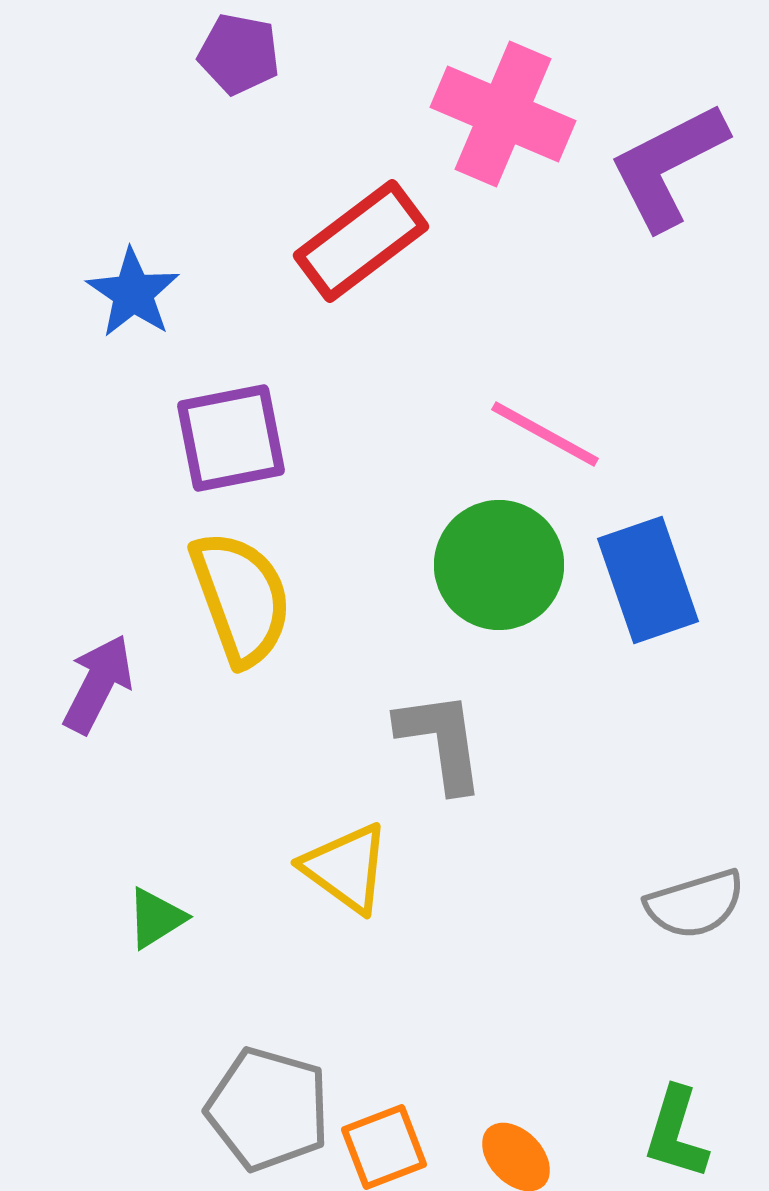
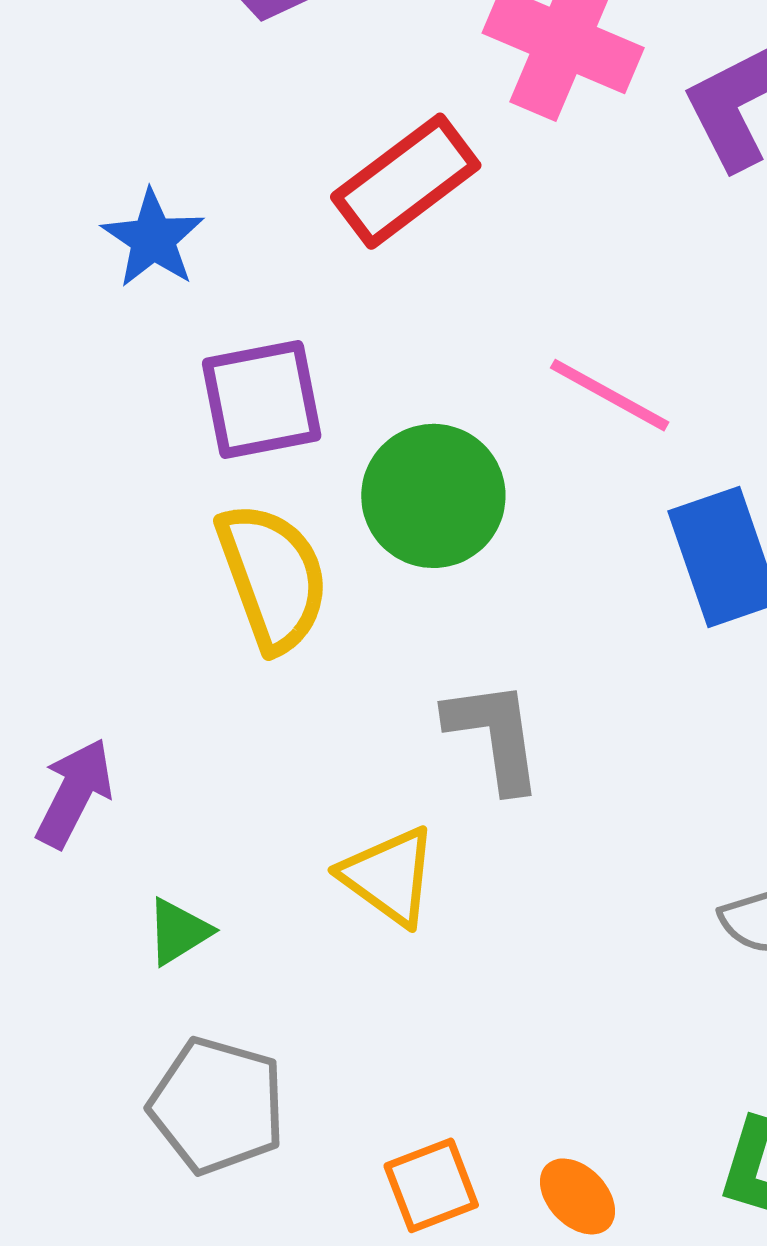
green circle: (499, 565) -> (433, 496), moved
purple arrow: (98, 684) -> (74, 793), moved
gray pentagon: (268, 1109) -> (217, 1106), moved

